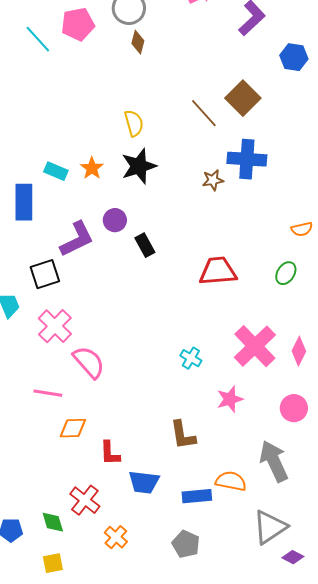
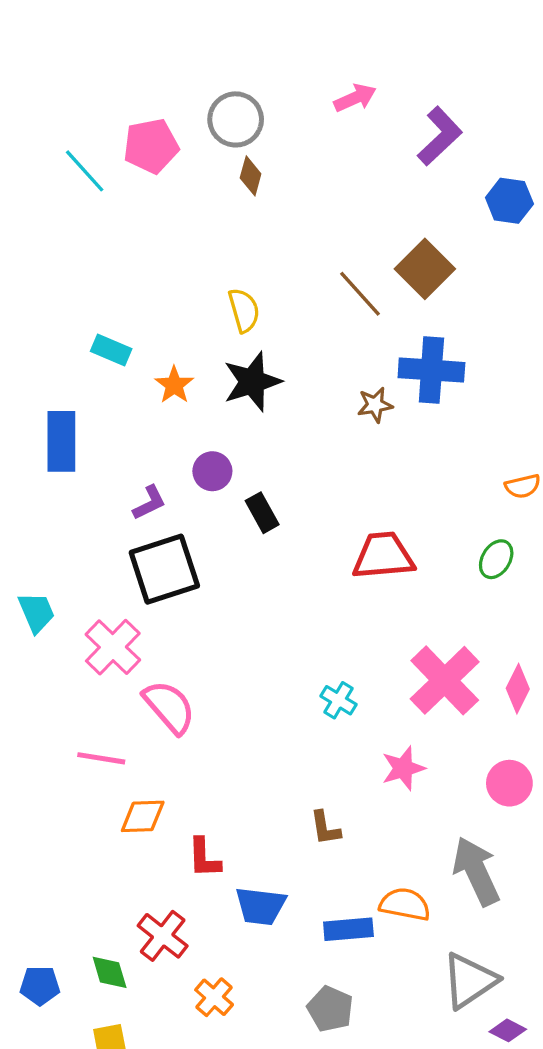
cyan rectangle: (56, 171) -> (111, 350), moved
purple L-shape: (77, 239) -> (149, 503), size x0.6
black square: (45, 274) -> (164, 569), moved, size x1.4
brown L-shape: (183, 435) -> (325, 828), size x0.7

